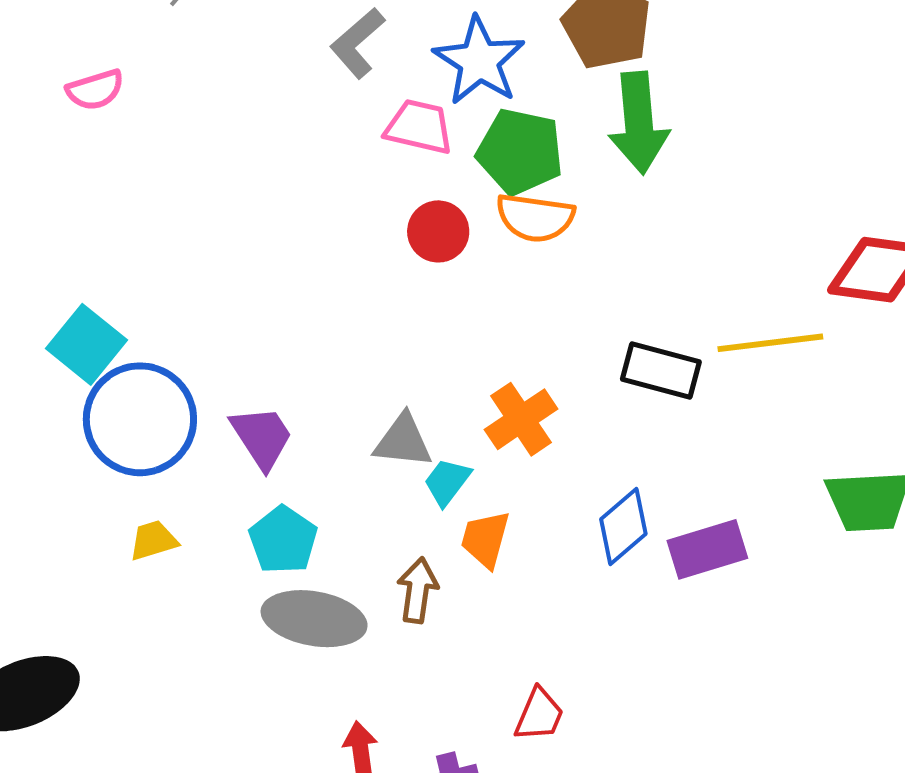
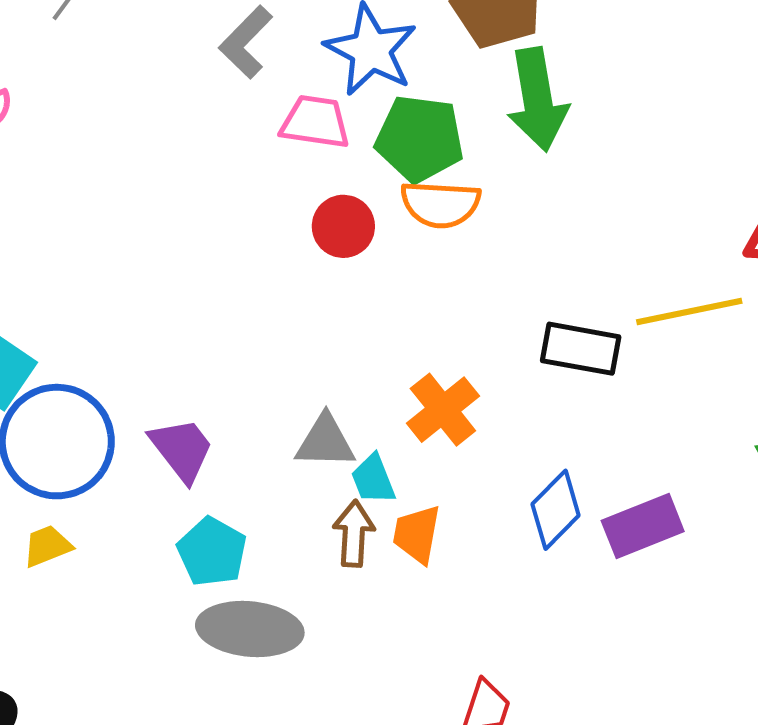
cyan trapezoid: (447, 482) -> (373, 479), turned -54
yellow trapezoid: (153, 540) -> (47, 546), moved
brown arrow: (418, 590) -> (354, 534), moved

